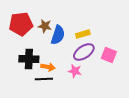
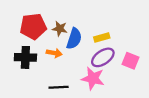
black cross: (29, 59) -> (25, 57), moved
orange arrow: (48, 67) -> (54, 53), moved
pink star: (75, 71) -> (93, 78), size x1.5

